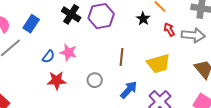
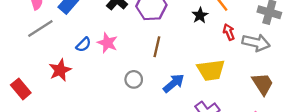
brown line: (121, 57) -> (157, 47), moved
red star: (57, 80) -> (60, 70), moved, turned -30
blue arrow: (129, 90) -> (174, 83), moved

